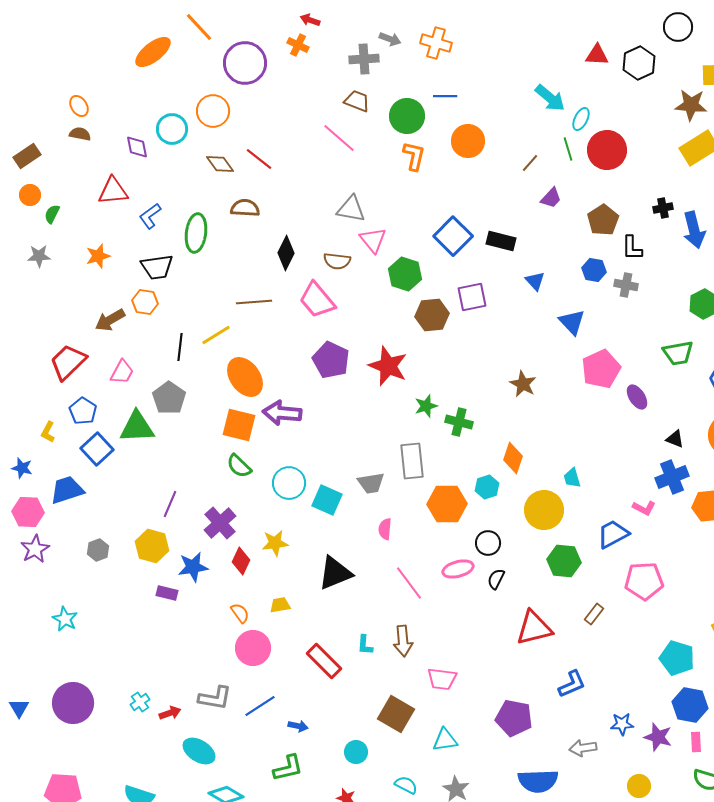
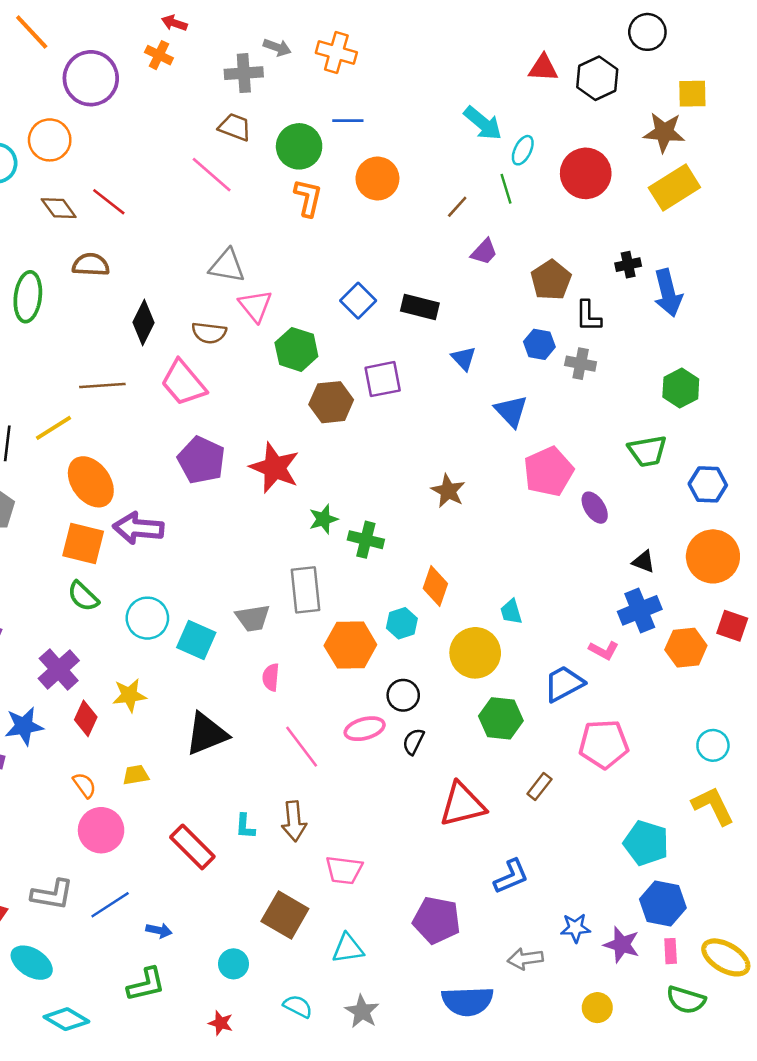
red circle: (607, 150) -> (586, 173), moved
blue square: (453, 236) -> (358, 301), size x0.7

